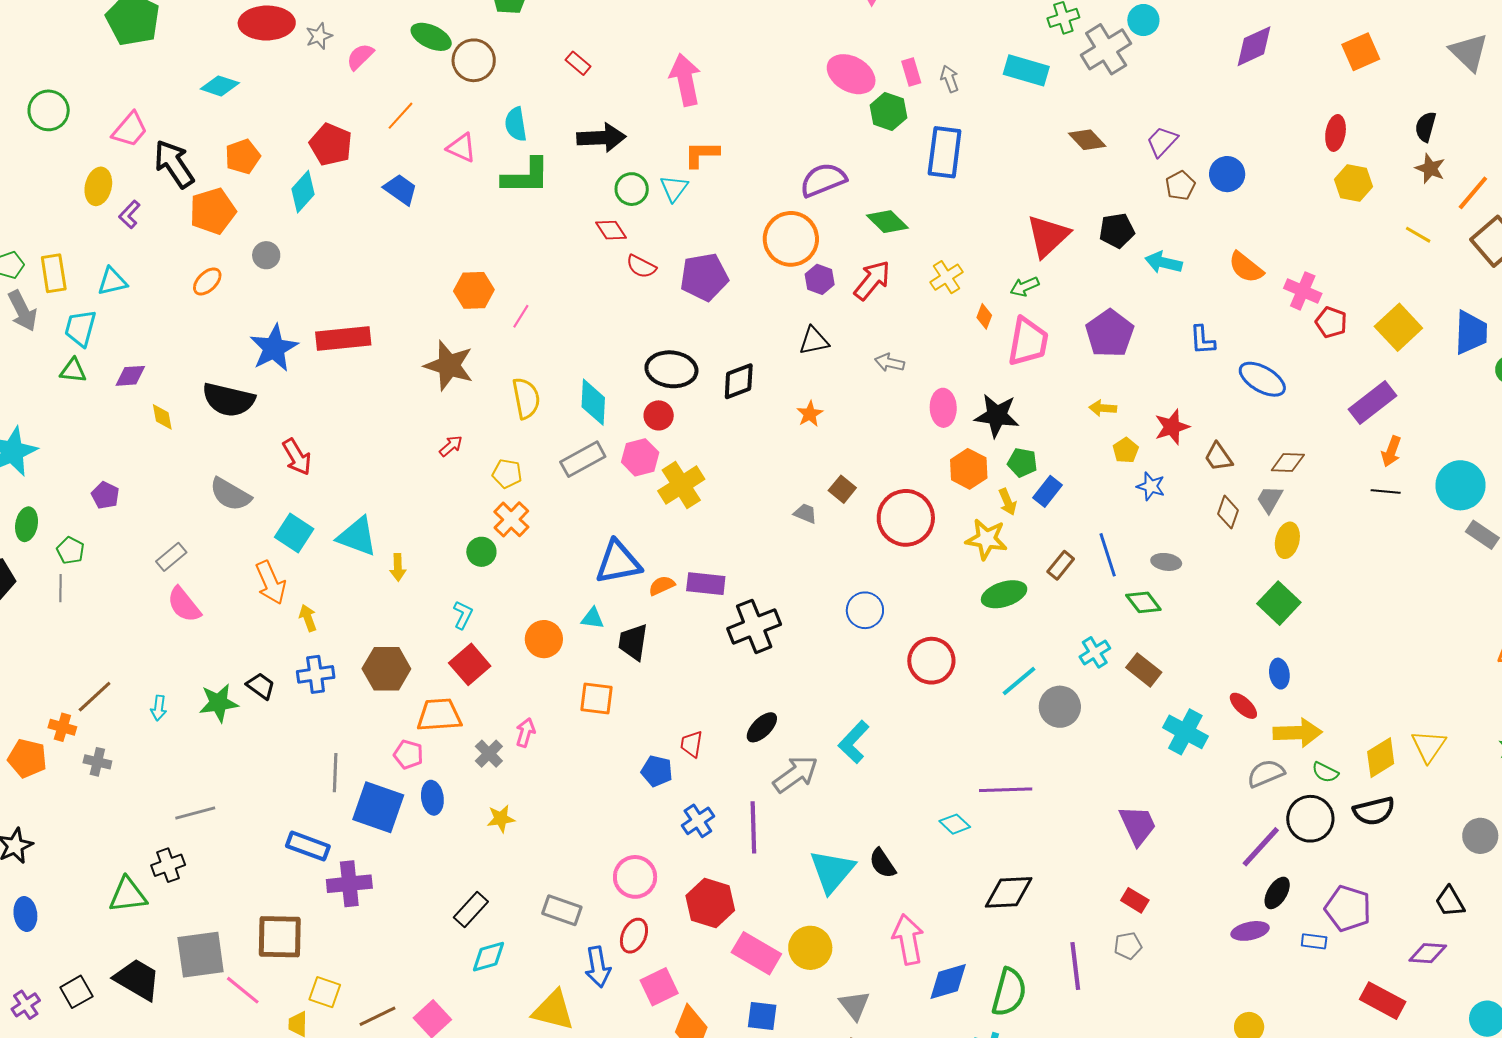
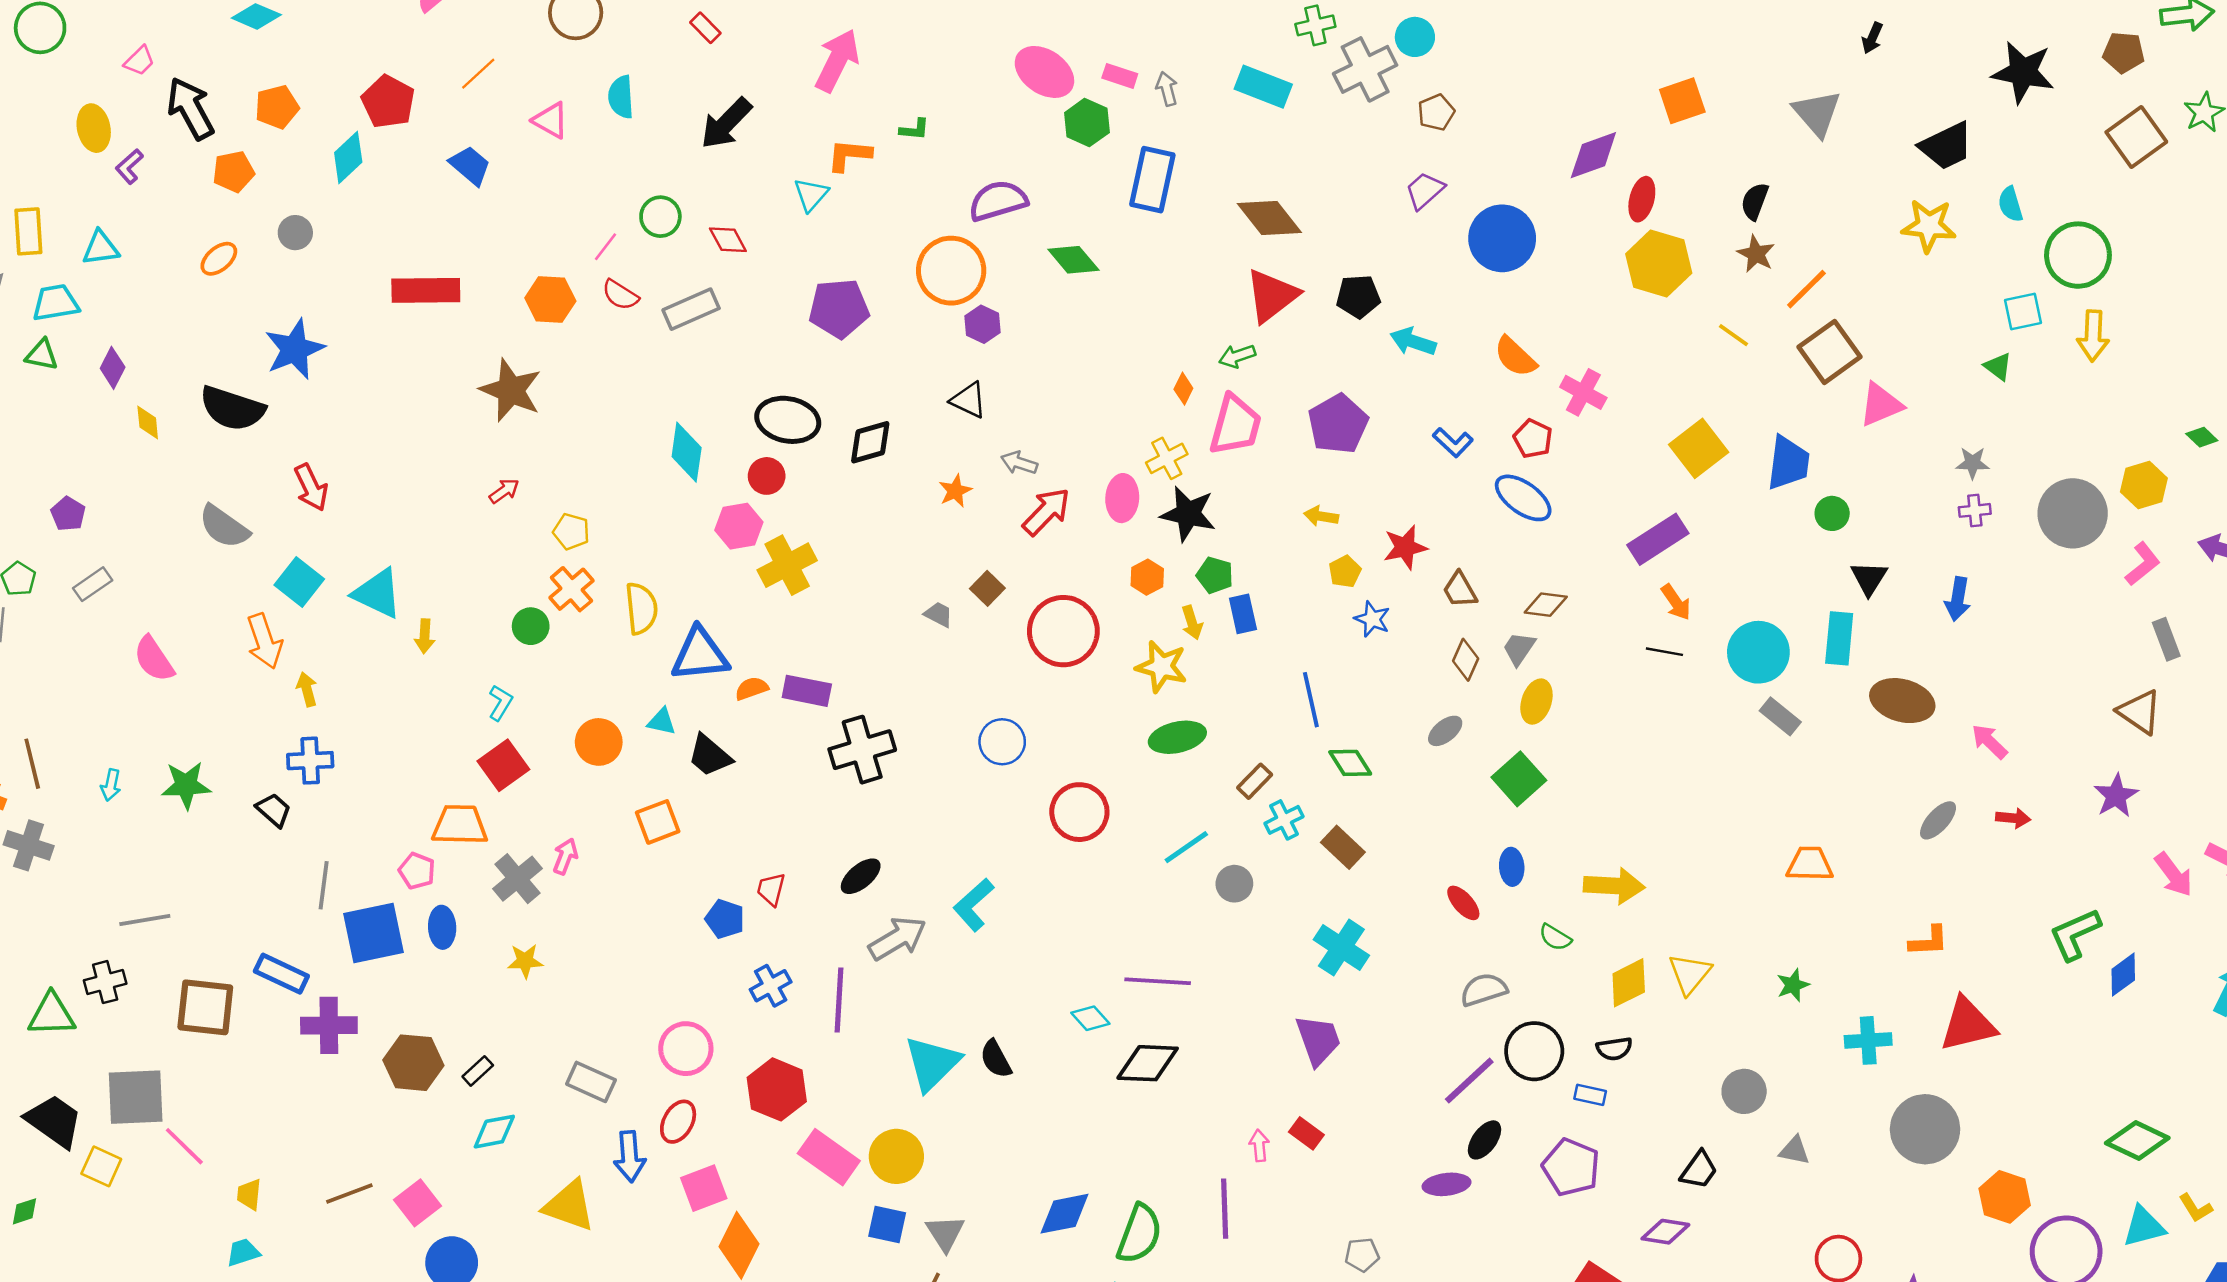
purple diamond: (1254, 46) -> (1593, 155), moved
pink rectangle: (911, 72) -> (1120, 76), turned -60
pink arrow: (685, 80) -> (837, 60), turned 33
pink trapezoid: (130, 130) -> (139, 61), size x0.7
black arrow: (601, 138) -> (726, 123), turned 132
brown diamond: (1087, 140) -> (1269, 218), moved, size x1.4
blue circle: (1227, 174) -> (1502, 238), size x1.5
green L-shape: (526, 176) -> (914, 129), moved, size x0.5
yellow hexagon: (1353, 183) -> (1659, 264), size x1.4
yellow ellipse: (98, 186) -> (94, 128), turned -30
brown pentagon: (1180, 186) -> (1436, 112), moved
green circle: (632, 189) -> (660, 217), moved
orange pentagon: (213, 211) -> (234, 172), size x0.7
red semicircle: (641, 266) -> (620, 295), moved
yellow cross: (946, 277) -> (1167, 458), moved
red arrow: (872, 280) -> (1046, 512), moved
pink line: (521, 316) -> (605, 247), moved
red pentagon: (1331, 322) -> (1533, 439), moved
cyan trapezoid: (80, 328) -> (56, 303), turned 60
red rectangle: (343, 339) -> (426, 290), moved
blue L-shape: (1202, 340) -> (1453, 442), turned -48
black triangle: (814, 341) -> (969, 400), turned 32
gray arrow: (890, 363) -> (1019, 463), moved
purple diamond: (130, 376) -> (113, 368), turned -64
yellow semicircle: (526, 398) -> (641, 608), moved
orange arrow: (1391, 451) -> (1676, 602), turned -60
gray rectangle: (583, 459) -> (691, 309), moved
orange hexagon: (969, 469) -> (1147, 577), size x0.7
blue rectangle: (1048, 491) -> (1243, 614), turned -56
gray rectangle: (171, 557) -> (93, 584), moved
gray ellipse: (1166, 562) -> (1445, 731), moved, turned -52
brown rectangle: (1061, 565) -> (1255, 781), moved
black trapezoid: (633, 642) -> (710, 756), turned -63
brown hexagon: (386, 669) -> (413, 1063), moved
black trapezoid: (261, 686) -> (274, 810), moved
brown line: (95, 697) -> (32, 764), turned -66
orange square: (596, 699) -> (658, 822), turned -33
gray circle: (1060, 707) -> (1234, 884), size x0.7
cyan cross: (1185, 732) -> (1341, 948), moved
yellow arrow: (1298, 733) -> (1614, 886), moved
gray cross: (489, 754) -> (517, 879), size x1.4
gray cross: (97, 762) -> (29, 845), size x1.4
green semicircle: (1325, 772) -> (1555, 937), moved
blue square: (378, 807) -> (373, 933), turned -36
black semicircle: (1374, 811) -> (1614, 1049), size x0.7
black diamond: (1009, 892) -> (1148, 1063), moved
black trapezoid: (1450, 902) -> (1699, 1170), turned -120
black rectangle: (471, 910) -> (478, 1071), size x0.7
brown square: (280, 937) -> (205, 1007), moved
pink arrow: (908, 939) -> (1259, 1146), moved, size x0.5
blue rectangle: (1314, 941) -> (1590, 1095), moved
gray pentagon: (1128, 946) -> (1362, 1255), moved
yellow square: (325, 992) -> (101, 1166), moved
blue square: (762, 1016) -> (887, 1225), moved

